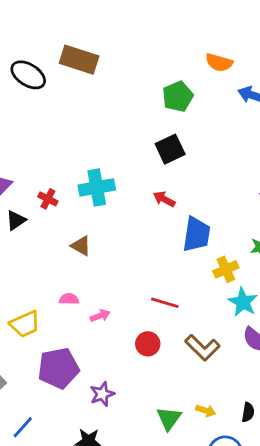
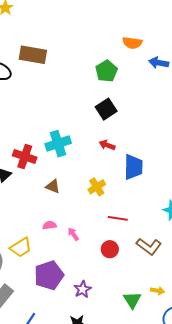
red cross: (48, 199) -> (25, 157), size x1.6
yellow cross: (226, 269) -> (97, 187), moved
pink arrow: (100, 316) -> (73, 234), turned -96

